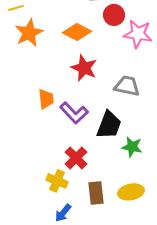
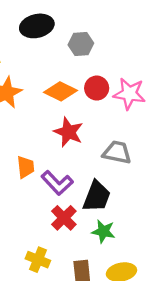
red circle: (114, 15) -> (97, 88), moved
green star: (132, 147) -> (103, 231), moved
red cross: (76, 158) -> (64, 218), moved

